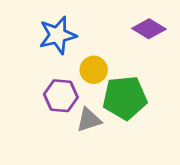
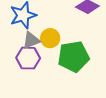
gray triangle: (89, 120) -> (31, 40), moved

